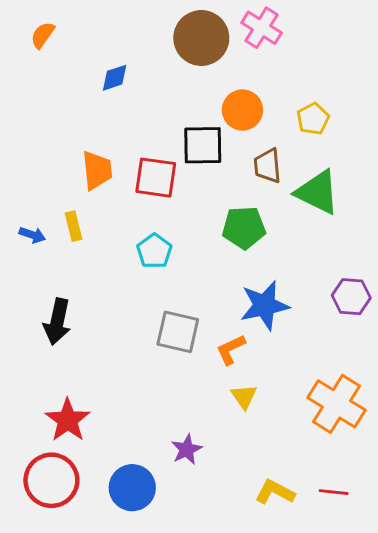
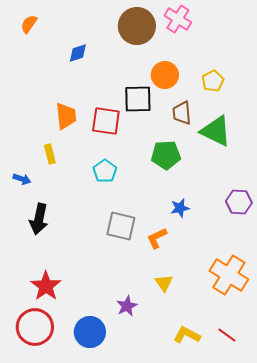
blue arrow: (32, 235) -> (22, 179), moved
blue star: (265, 305) -> (180, 208), size x0.6
yellow triangle: (244, 397) -> (164, 283), moved
red line: (334, 492) -> (227, 335), turned 30

